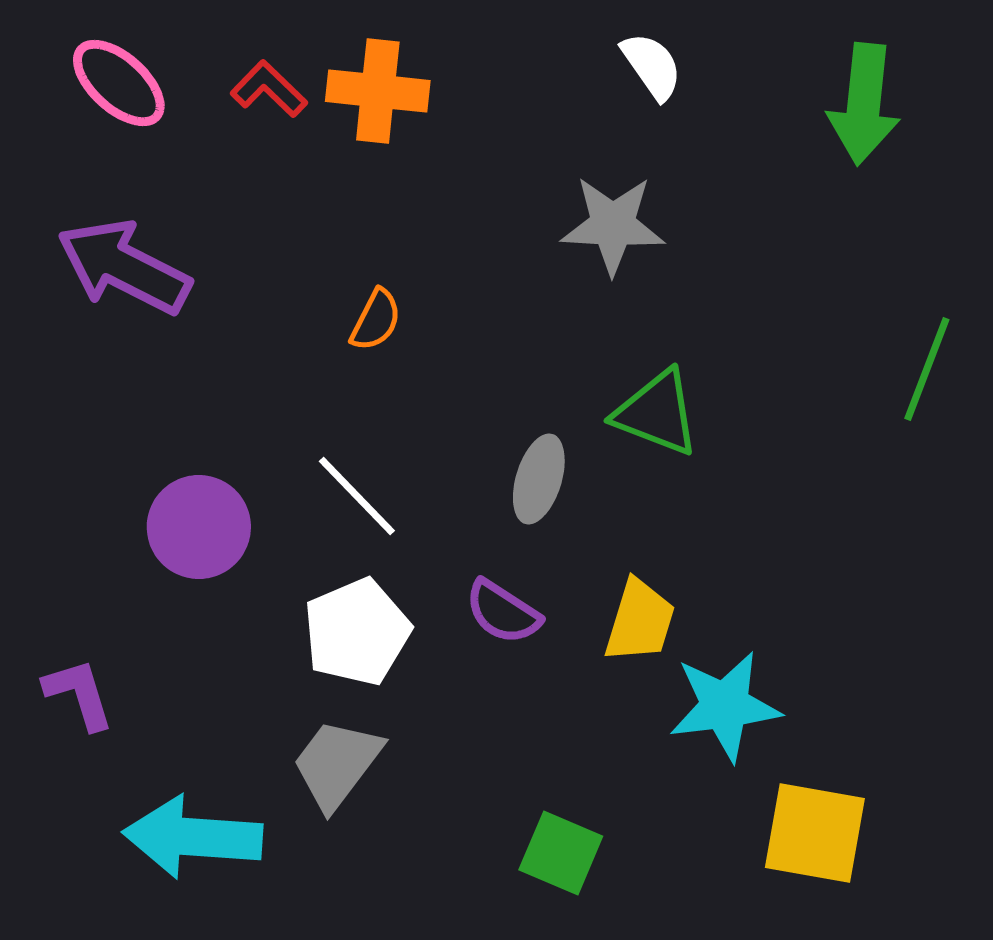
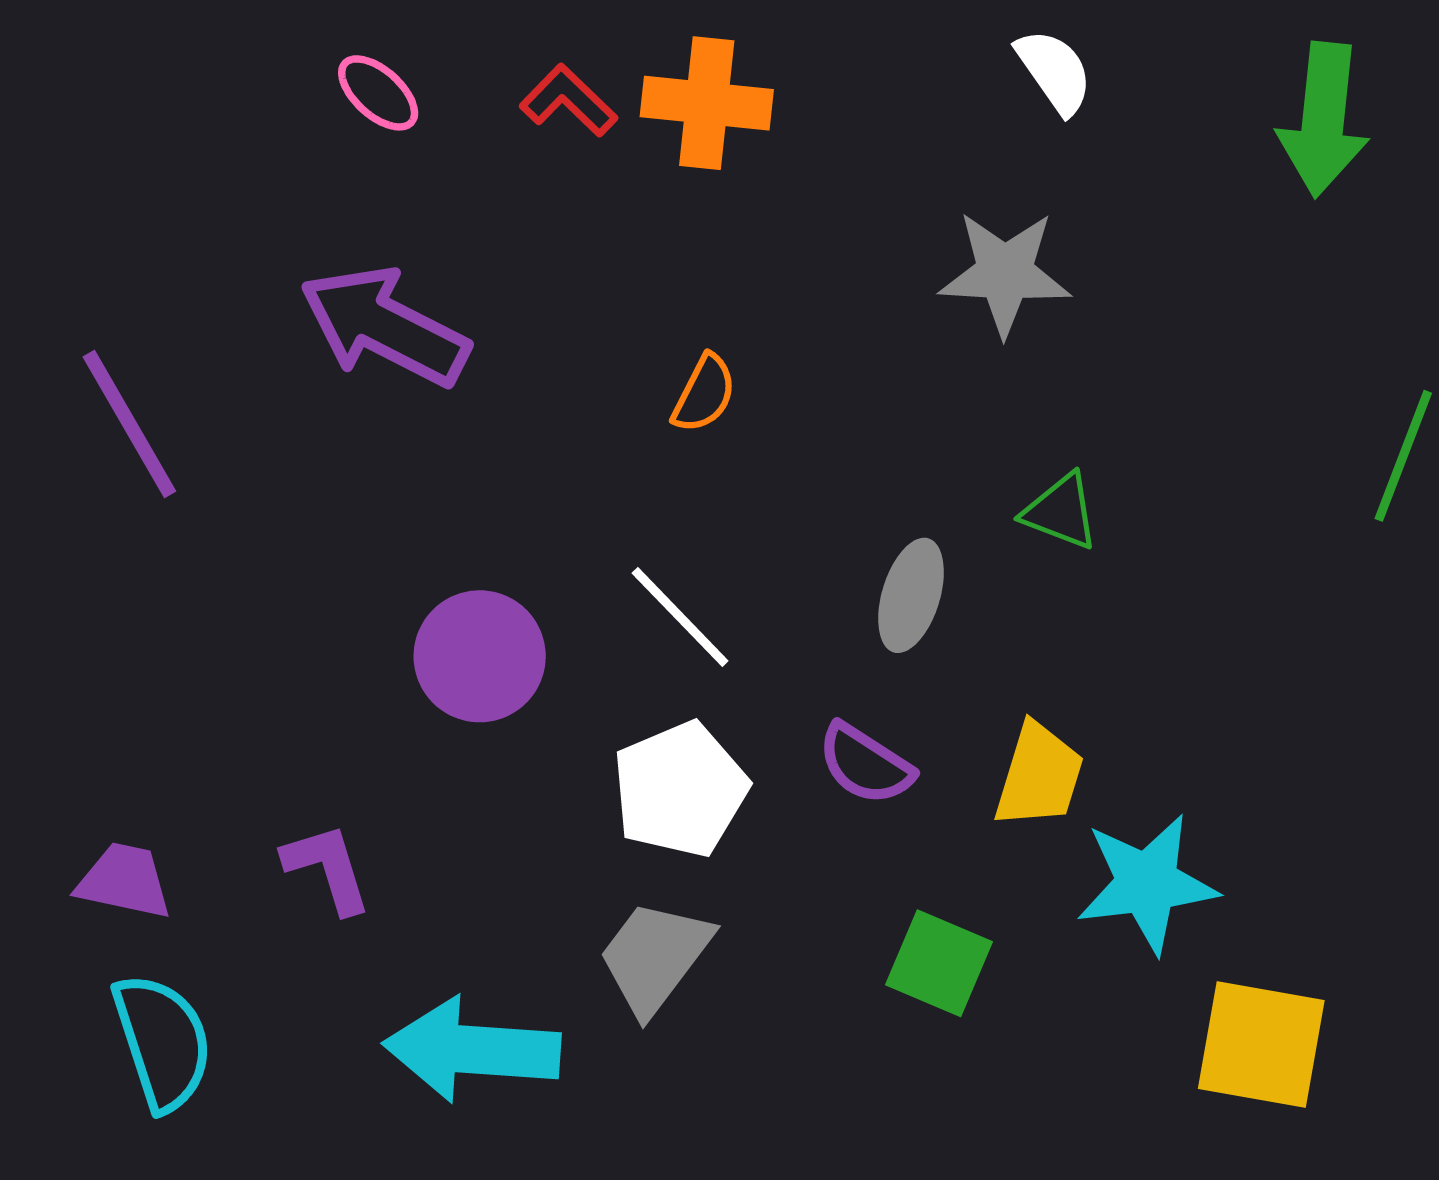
pink ellipse: (119, 83) -> (378, 93), size x0.7
green triangle: (657, 413) -> (1061, 512), size x0.7
green square: (561, 853) -> (939, 963), moved

